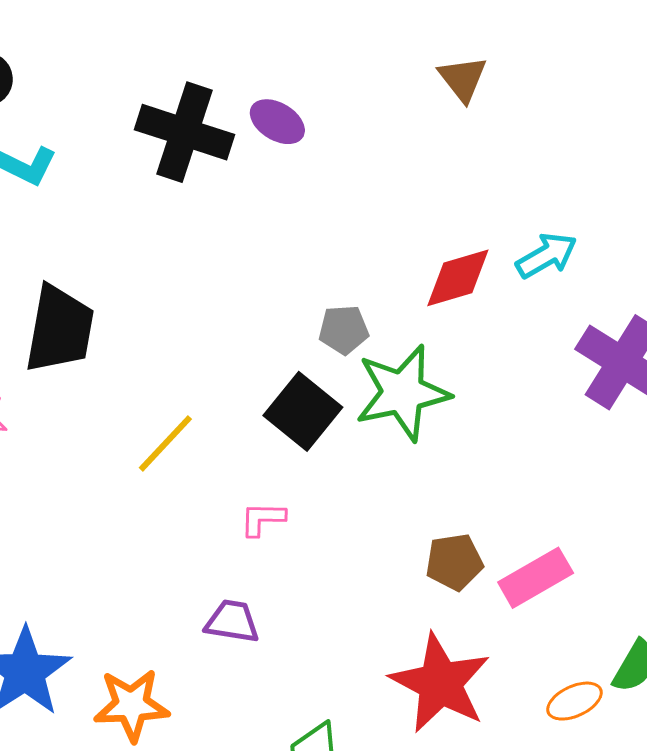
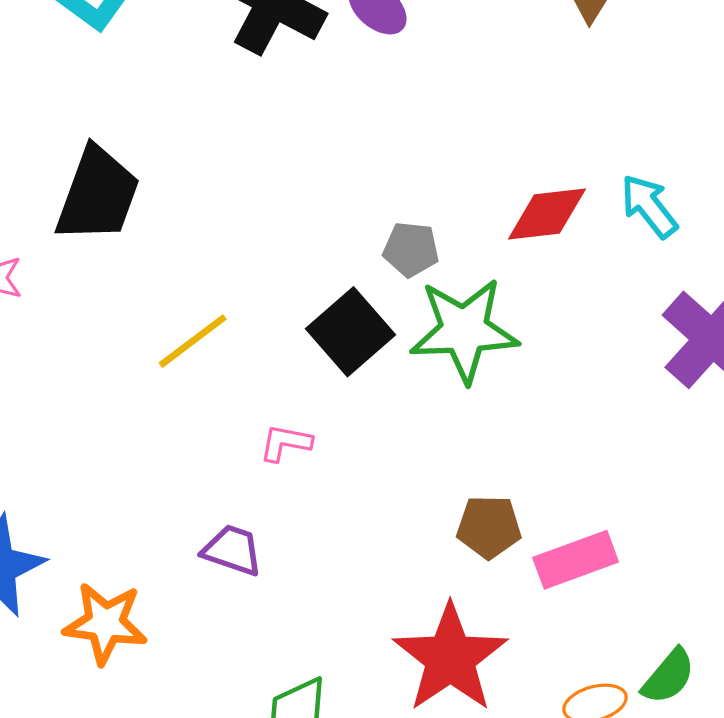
cyan arrow: (546, 255) -> (649, 206), turned -108

